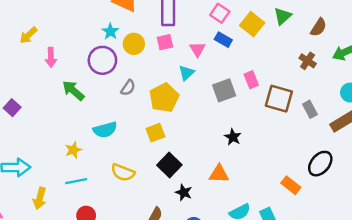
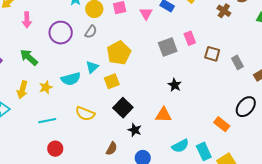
purple circle: (102, 60) -> (61, 33), moved
brown cross: (308, 61) -> (224, 11), moved
cyan triangle: (186, 73) -> (92, 67), moved
gray semicircle: (128, 88) -> (91, 32), moved
green arrow: (73, 91) -> (29, 57), moved
brown square: (279, 99) -> (212, 54), size x0.7
yellow star: (73, 150) -> (46, 87), moved
yellow arrow: (40, 198) -> (22, 90), moved

